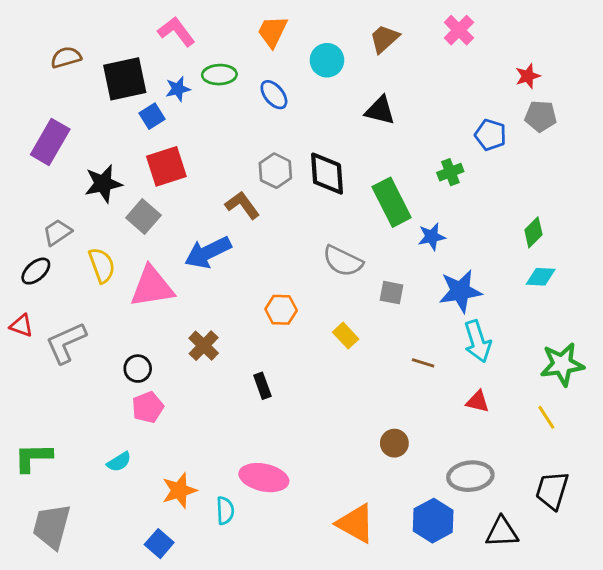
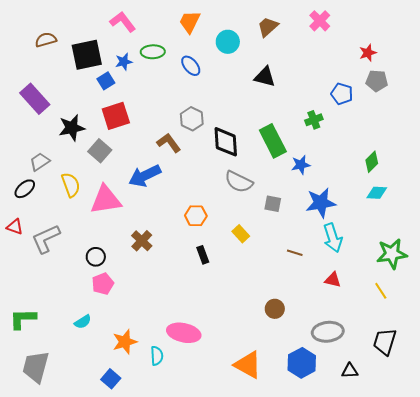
purple rectangle: (50, 142) -> (35, 99), turned -72
black diamond: (327, 174) -> (226, 142), moved
black rectangle: (262, 386) -> (203, 255), moved
black triangle: (502, 532) -> (350, 371), size x0.7

